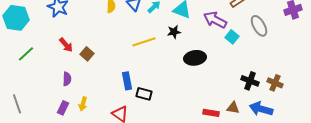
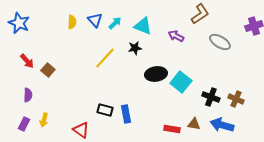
purple arrow: (215, 20) -> (176, 36), size x0.7
gray ellipse: (259, 26) -> (220, 42), turned -30
cyan square: (232, 37) -> (181, 82), moved, size x1.5
yellow line: (144, 42) -> (105, 58), turned -30
blue rectangle: (127, 81) -> (126, 114), moved

